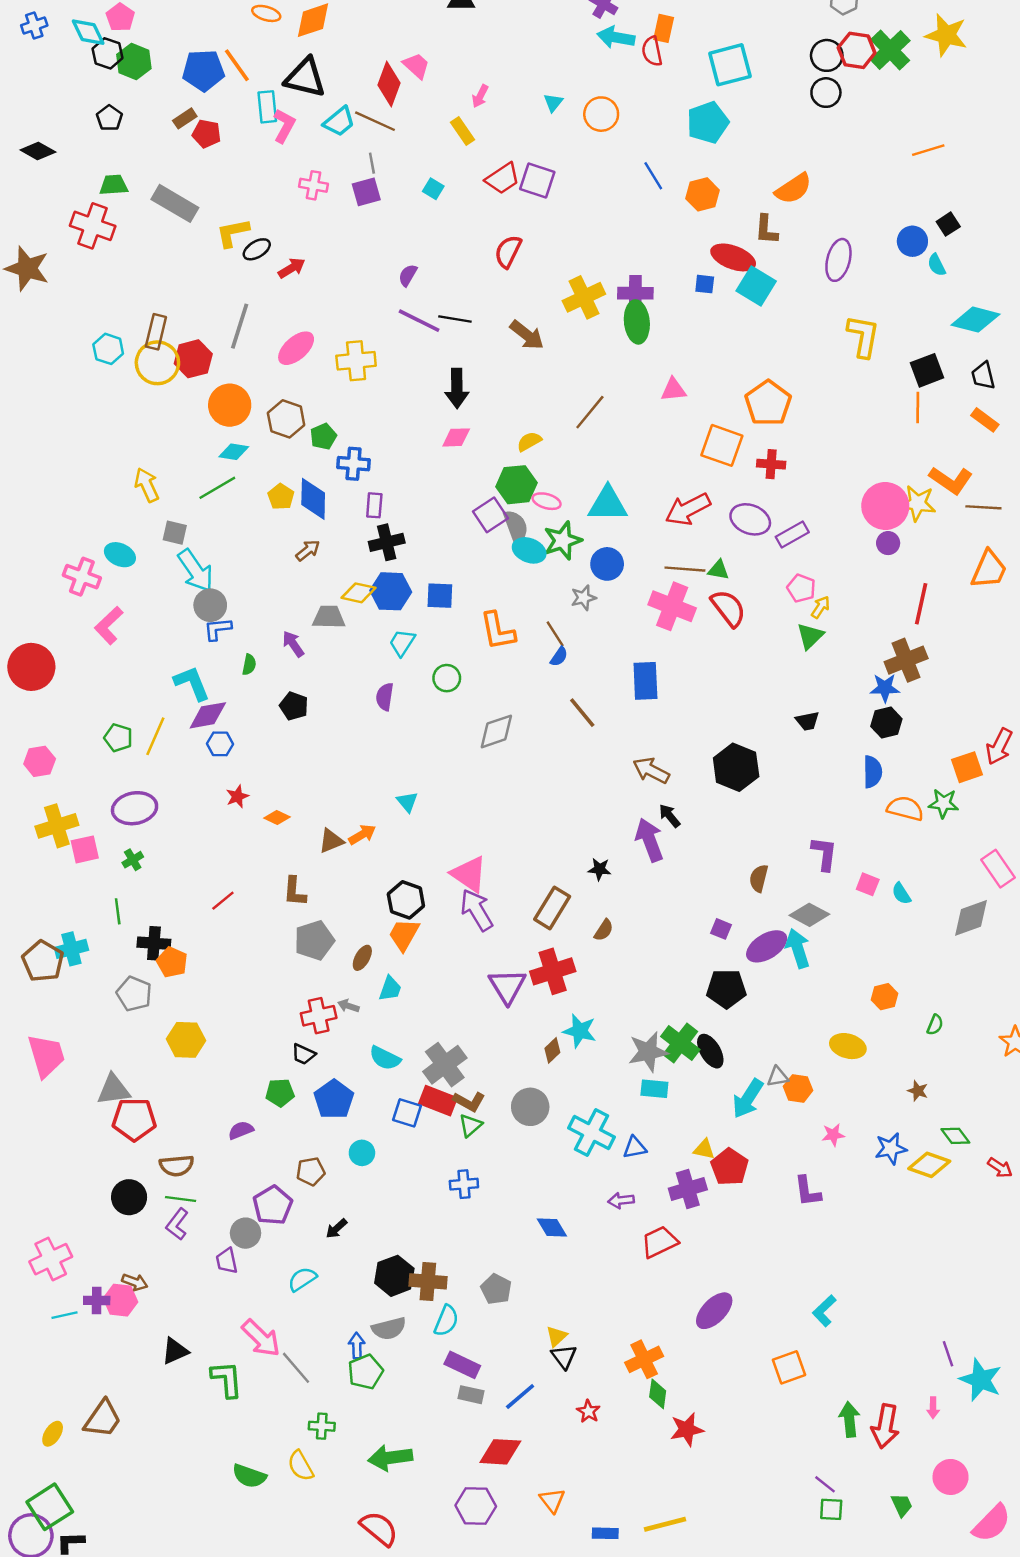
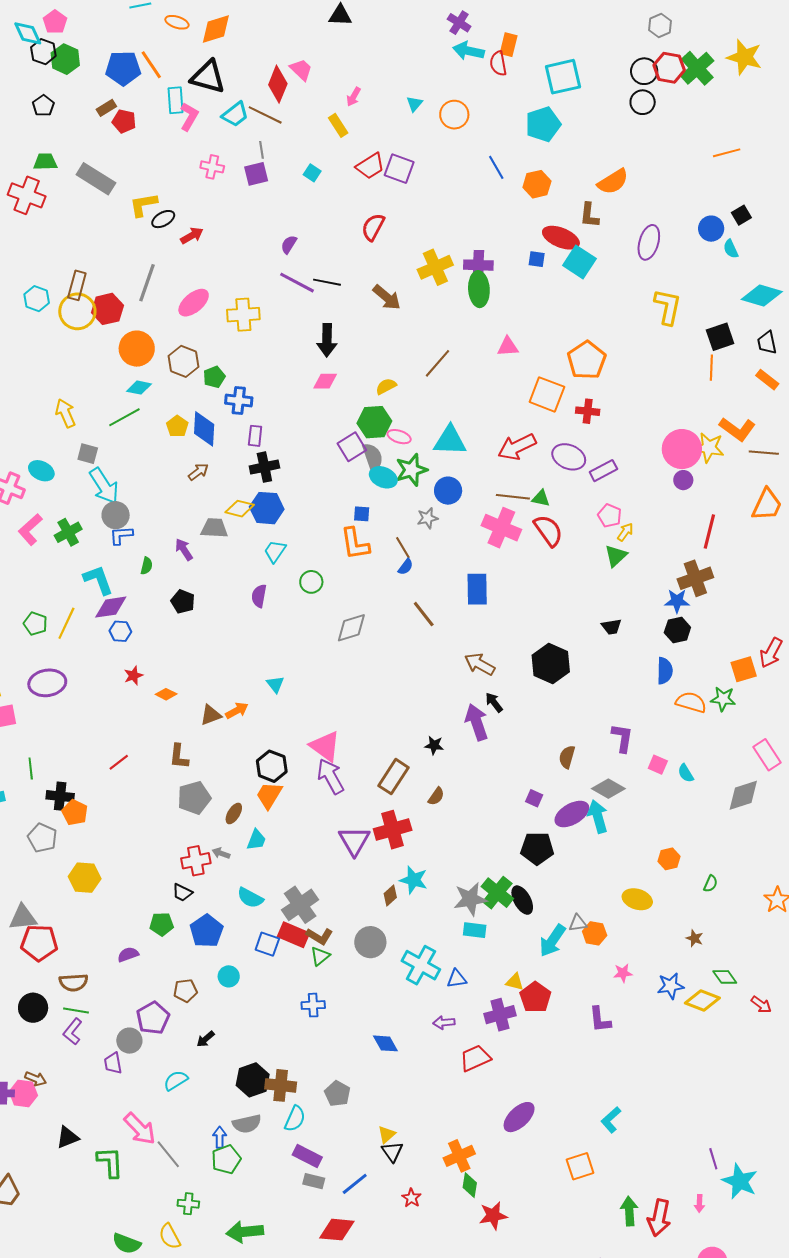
blue square: (440, 596) -> (362, 514), moved, size x0.7
green cross: (133, 860) -> (68, 532), moved, size x1.5

